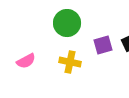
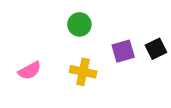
green circle: (67, 23) -> (79, 24), size x0.7

